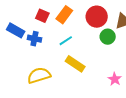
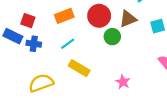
orange rectangle: (64, 15) -> (64, 16), turned 36
red square: (42, 16) -> (28, 21), moved

